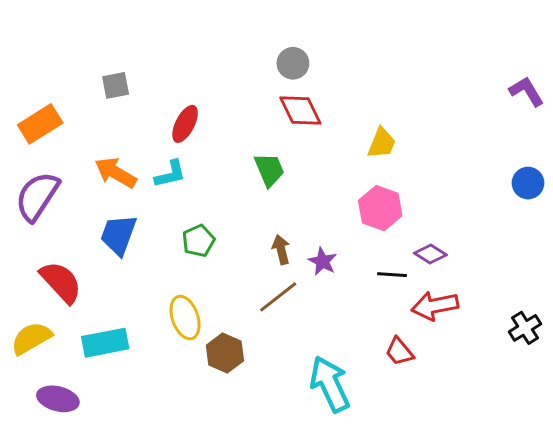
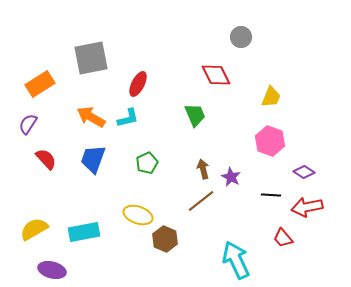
gray circle: (293, 63) -> (241, 37), moved
gray square: (116, 85) -> (91, 58), size x1.8
purple semicircle: (37, 196) -> (28, 124), moved, size x0.6
black line: (392, 275) -> (271, 195), moved
red semicircle: (61, 282) -> (46, 159), moved, size x0.7
yellow ellipse: (185, 318) -> (138, 215), turned -52

